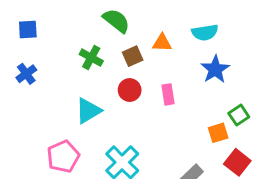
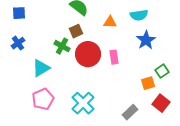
brown square: (133, 56) -> (76, 31), moved
green cross: (91, 58) -> (62, 46), moved
red circle: (130, 90) -> (88, 54), size x1.6
cyan triangle: (88, 111) -> (41, 68), moved

